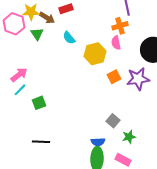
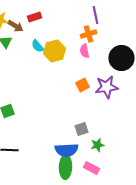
yellow hexagon: (95, 54) -> (54, 51), moved
gray square: (113, 121) -> (82, 129), turned 32
blue semicircle: (98, 142) -> (66, 150), size x1.6

